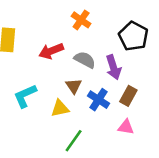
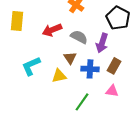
purple arrow: (113, 67) -> (102, 43), turned 36
blue cross: (99, 100) -> (90, 69), turned -30
green line: (74, 141) -> (82, 102), moved

